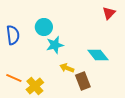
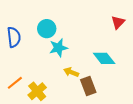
red triangle: (109, 13) -> (118, 22), moved
orange line: (14, 78) -> (15, 83), turned -63

